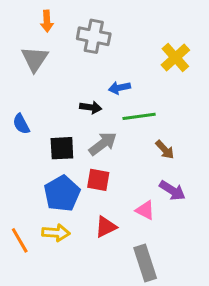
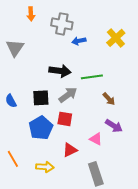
gray triangle: (35, 59) -> (15, 48), moved
blue arrow: (119, 88) -> (79, 41), moved
black arrow: (91, 107) -> (60, 71), size x1.5
blue semicircle: (21, 124) -> (11, 101), moved
yellow arrow: (56, 233) -> (45, 167), moved

